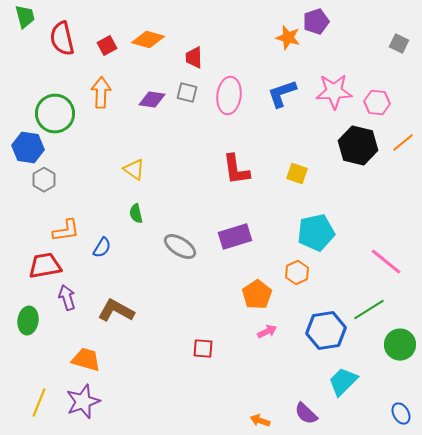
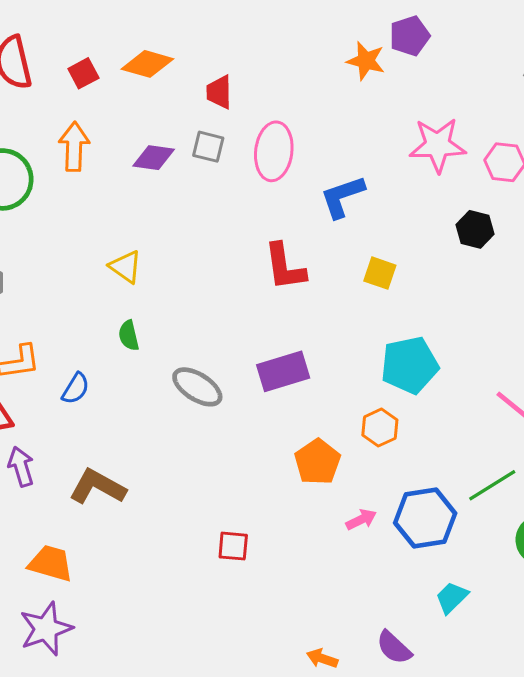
blue L-shape: (282, 94) -> (342, 197), moved
black hexagon: (358, 146) -> (475, 229), size x0.6
pink arrow: (267, 332) -> (361, 520), moved
cyan trapezoid: (343, 382) -> (452, 598), size x0.7

